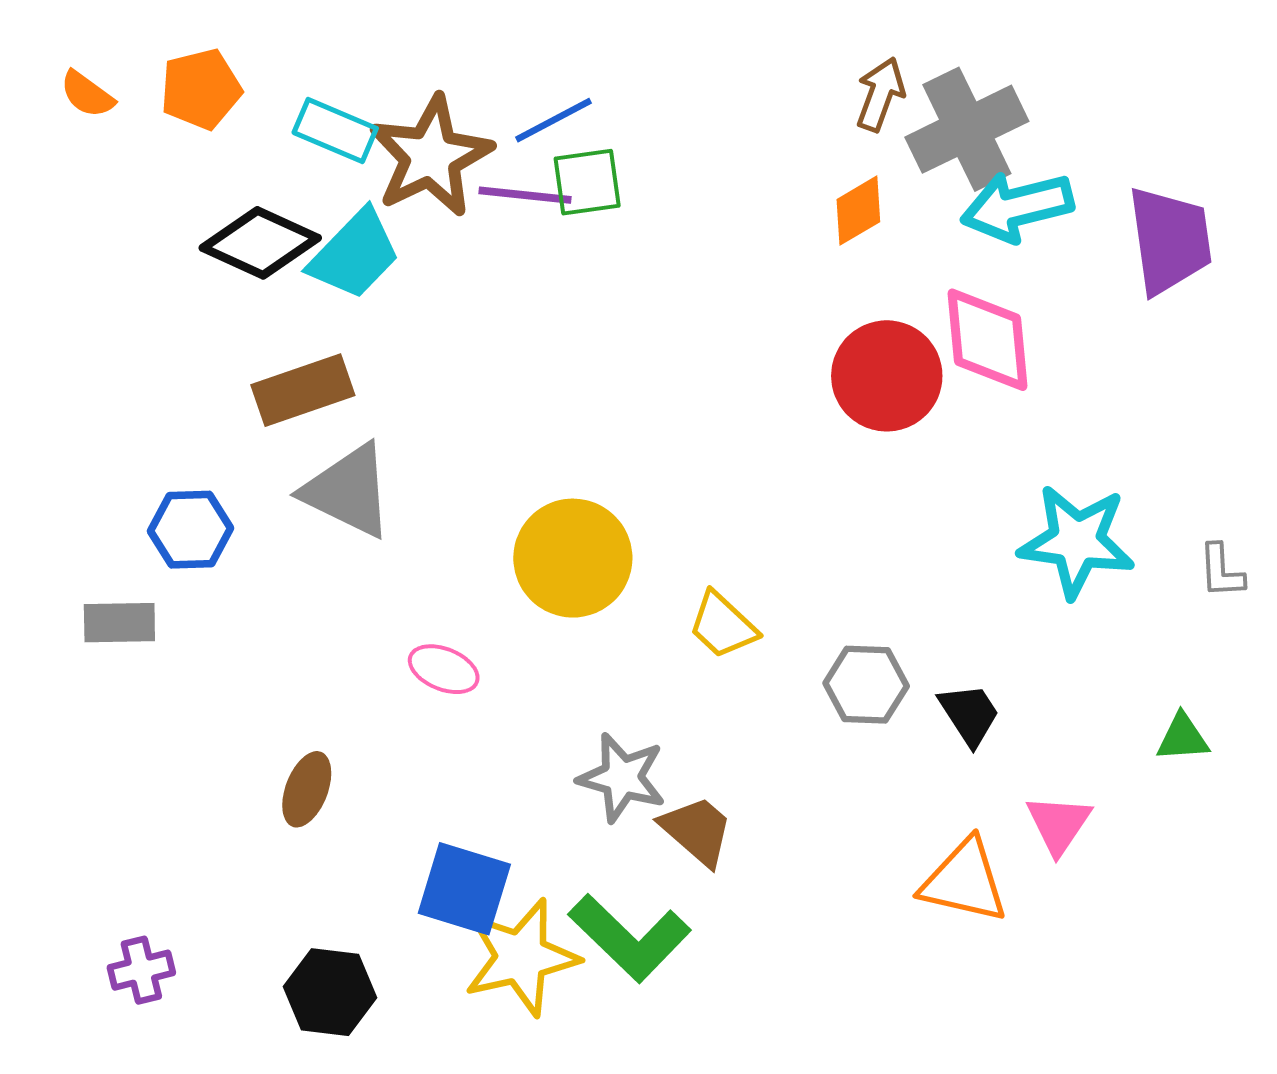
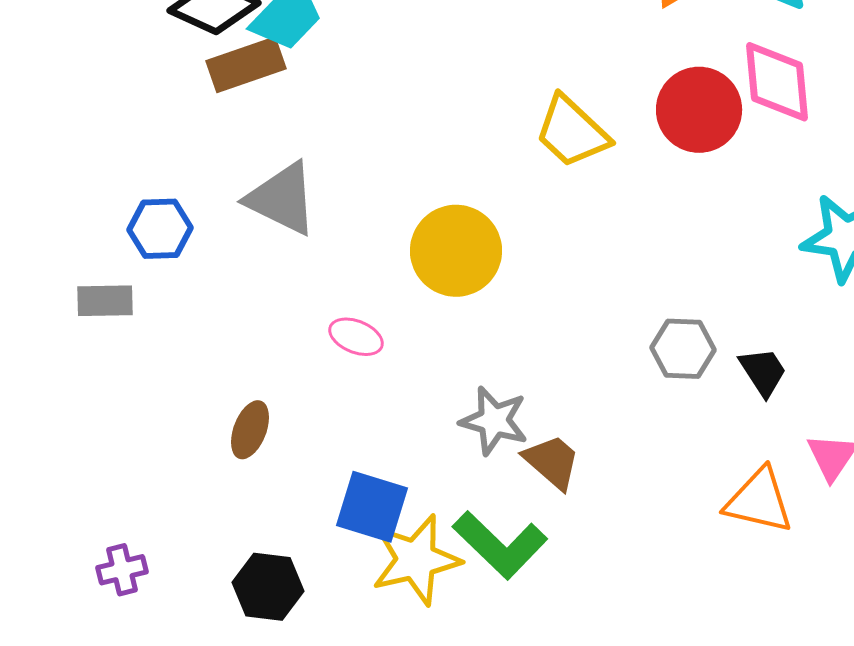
brown rectangle: (303, 390) -> (246, 65), moved
yellow trapezoid: (723, 625) -> (572, 132), moved, size x1.4

